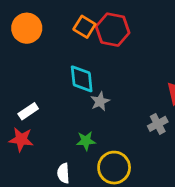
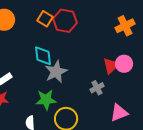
gray star: (100, 101) -> (56, 72), size x1.6
green star: (86, 141) -> (46, 100), size x1.5

